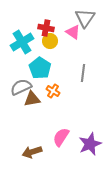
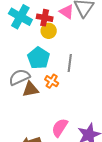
pink triangle: (73, 32) -> (67, 12), moved
cyan cross: (22, 42) -> (20, 17), moved, turned -30
gray line: (83, 73) -> (70, 63), moved

